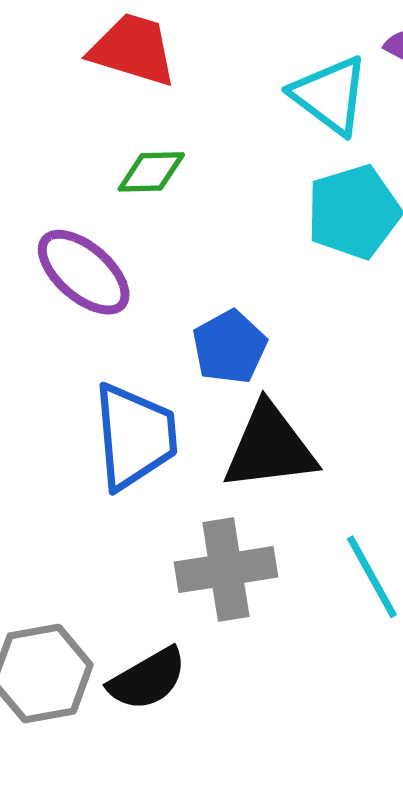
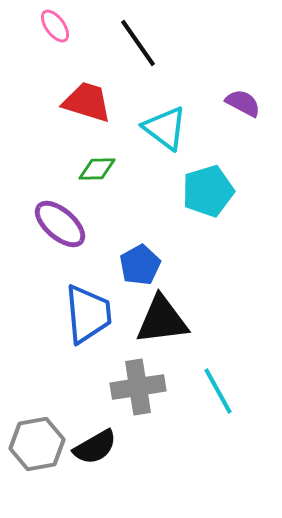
cyan triangle: (330, 95) -> (165, 128), moved

